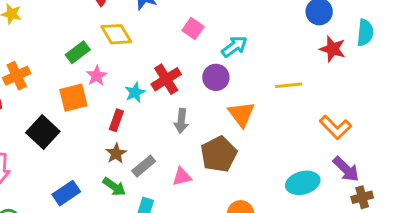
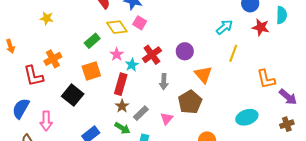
pink square: (193, 28) -> (140, 23), moved
cyan arrow: (234, 47) -> (224, 27), moved
pink star: (97, 76) -> (117, 54), moved
yellow line: (289, 85) -> (233, 53), turned -60
red rectangle: (116, 120) -> (121, 84), size x1.5
orange L-shape: (335, 127) -> (266, 79), turned 35
purple arrow: (346, 169) -> (288, 97), moved
pink triangle: (182, 177) -> (167, 119), turned -32

